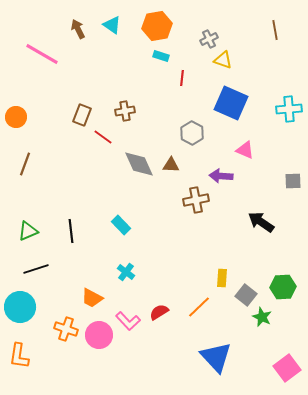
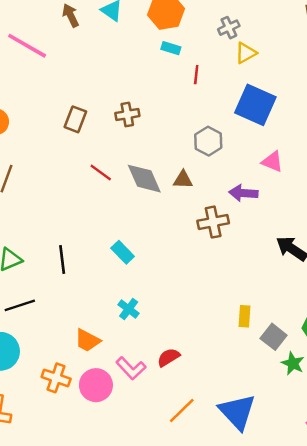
yellow triangle: (223, 60) -> (246, 53), turned -48
red line: (103, 137) -> (101, 173), moved
orange line: (199, 307) -> (182, 411), moved

